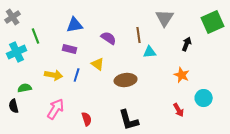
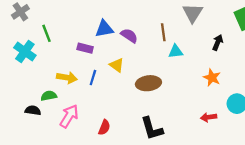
blue triangle: (75, 25) -> (104, 29), moved
cyan cross: (17, 52) -> (25, 51), turned -30
green semicircle: (25, 88) -> (49, 96), moved
black semicircle: (14, 106) -> (33, 110), moved, turned 112
red arrow: (179, 110) -> (209, 117), turned 112
red semicircle: (87, 119) -> (104, 127), turned 40

